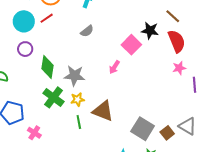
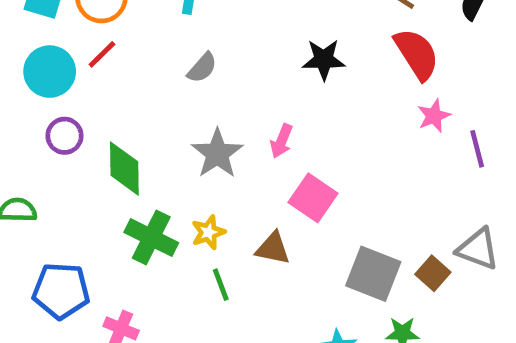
black star: (150, 31) -> (324, 60), moved
pink square: (131, 45) -> (313, 198), moved
gray star: (74, 76) -> (217, 153), moved, turned -30
brown triangle: (103, 111) -> (273, 248), size x0.7

